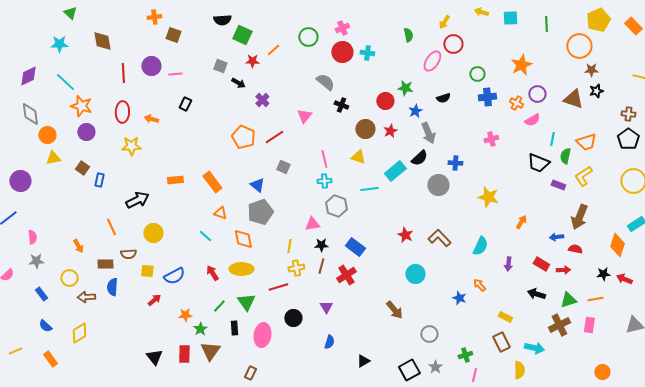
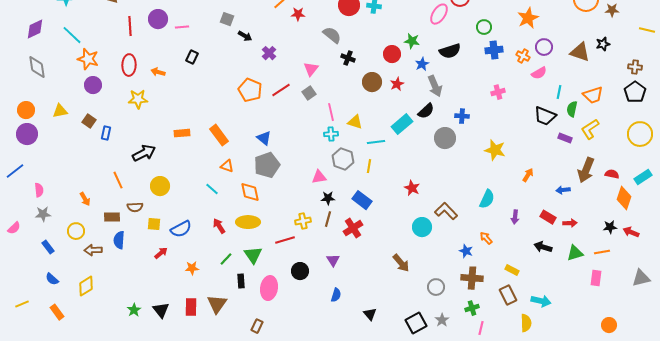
red star: (252, 61) -> (298, 14), moved
brown star: (591, 70) -> (612, 10), moved
black semicircle: (443, 98) -> (450, 51), size x1.5
orange circle: (47, 135) -> (26, 110), moved
yellow triangle: (358, 157) -> (355, 122), moved
gray square: (283, 167) -> (309, 93), moved, turned 32
brown L-shape: (439, 238) -> (446, 211), moved
yellow line: (289, 246) -> (369, 166), moved
red semicircle: (575, 249) -> (612, 174), moved
brown cross: (559, 325) -> (472, 278), moved, turned 30
green star: (200, 329) -> (134, 310), moved
black triangle: (363, 361) -> (370, 314), turned -40

